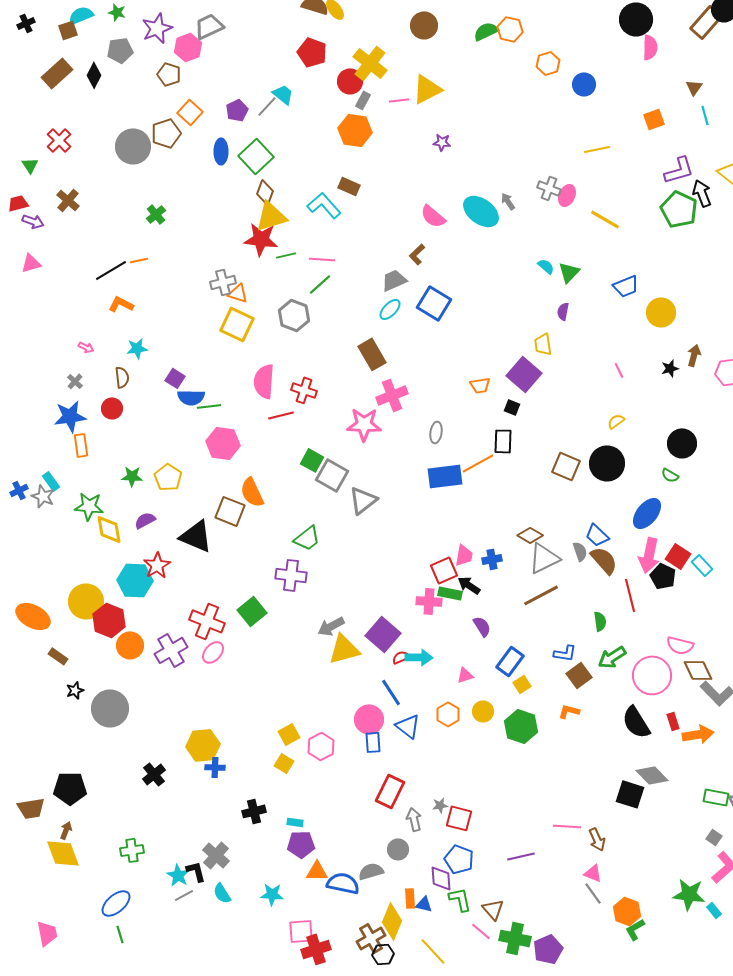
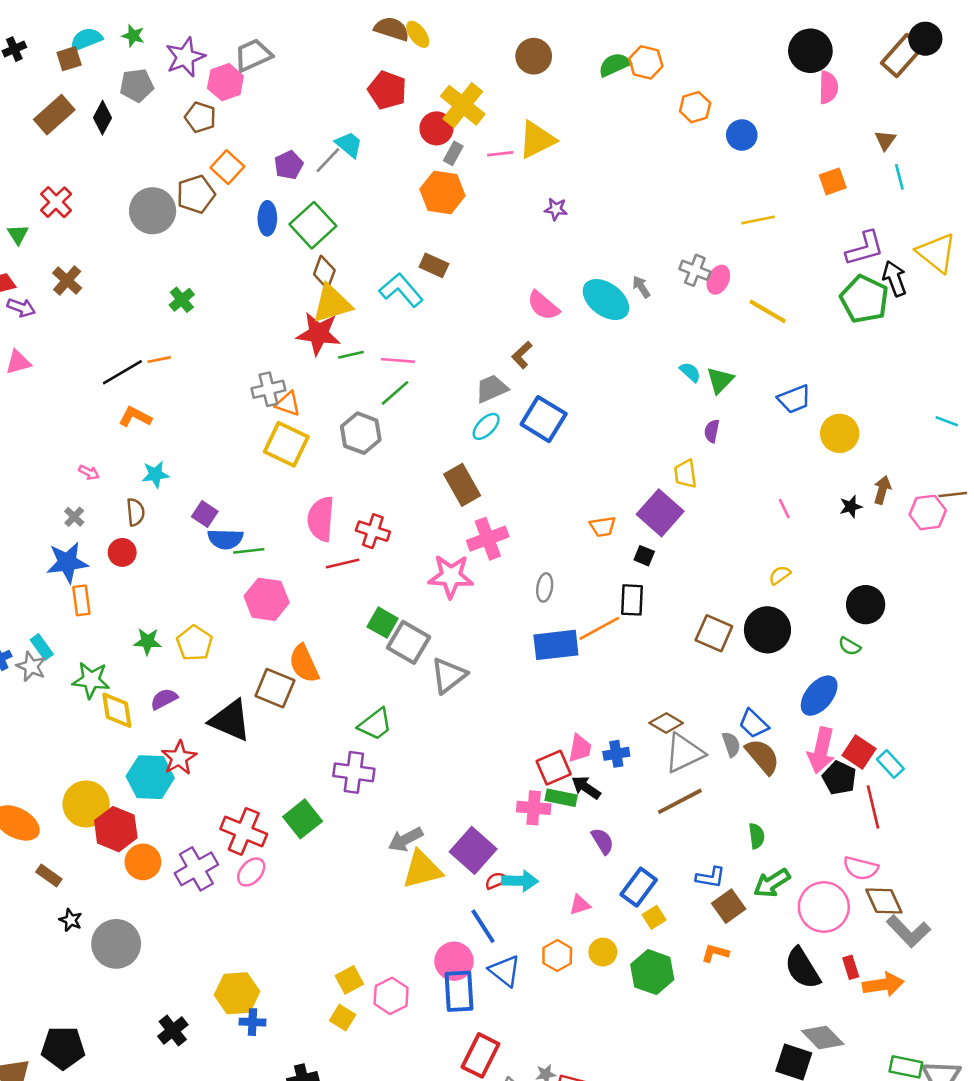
red line: (630, 595) -> (873, 807), moved
black star: (75, 690) -> (71, 920), turned -30
blue rectangle: (373, 742) -> (459, 991), size x1.5

